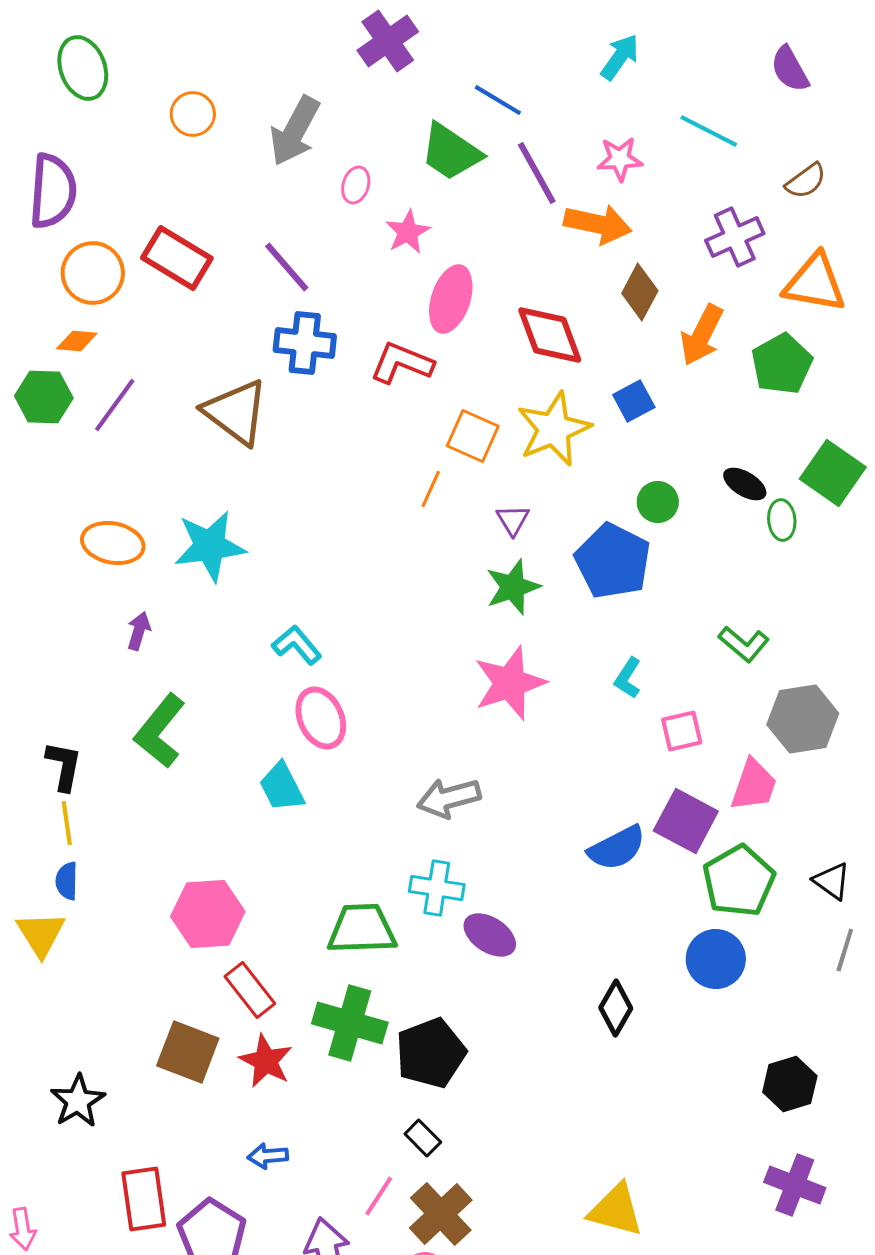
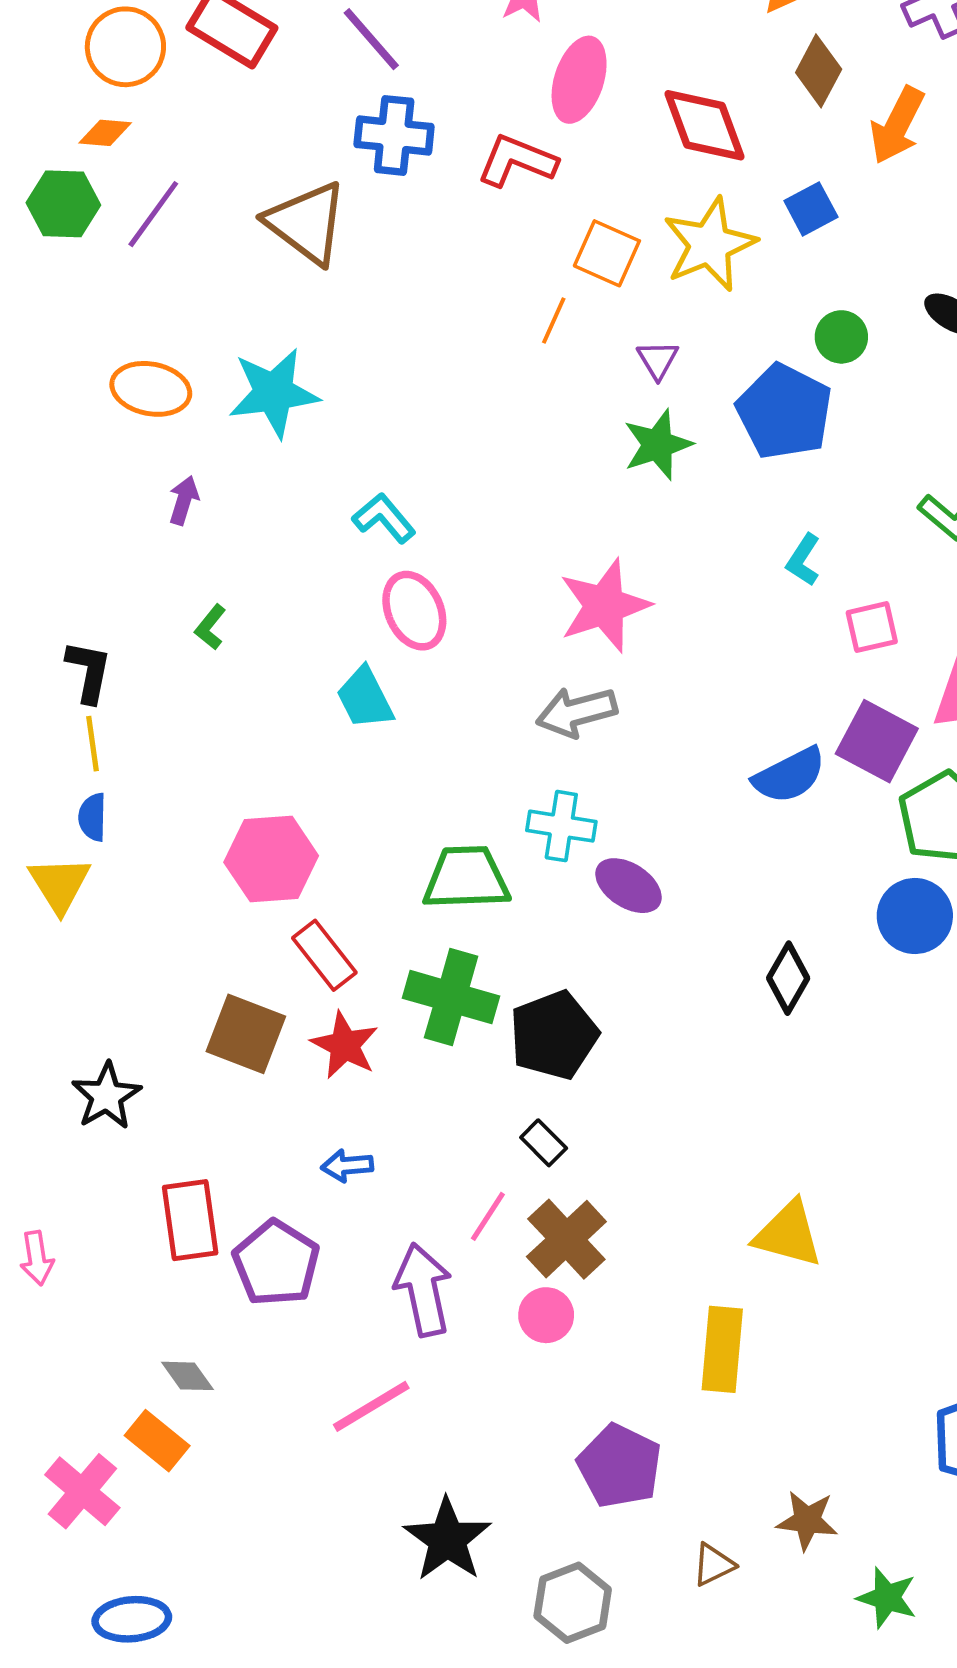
pink star: (510, 683) -> (604, 606), moved
green L-shape: (160, 731) -> (210, 627), size x0.5

